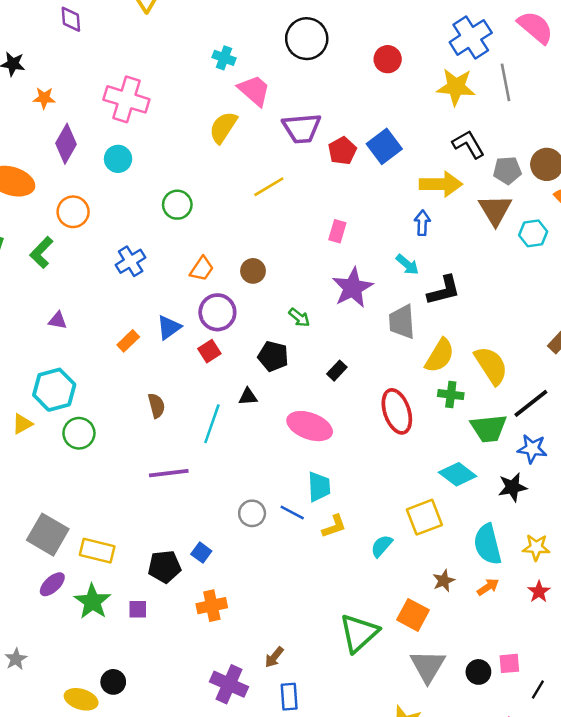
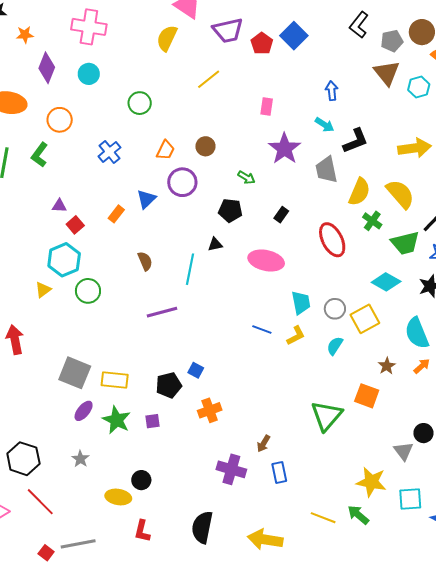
black L-shape: (468, 144) -> (359, 25), turned -104
yellow arrow: (441, 184) -> (414, 148), moved
red square: (209, 351) -> (75, 225), moved
green cross: (451, 395) -> (372, 221), turned 36
cyan trapezoid: (319, 487) -> (301, 303), moved
gray circle: (252, 513) -> (335, 309), moved
gray star: (16, 659) -> (80, 459), moved
gray triangle: (428, 666) -> (403, 451), moved, size x0.7

